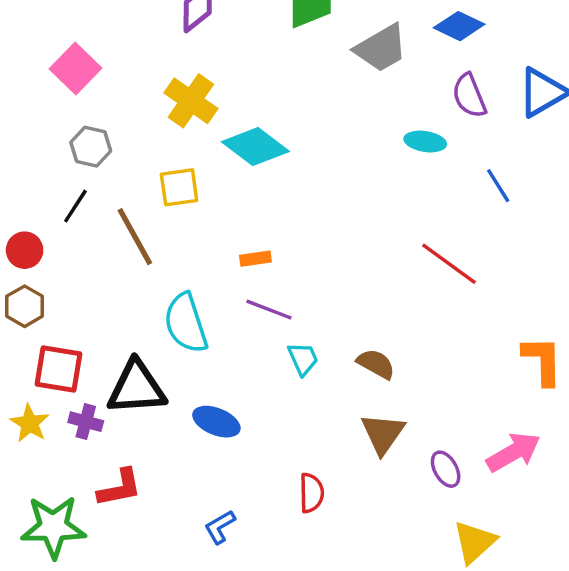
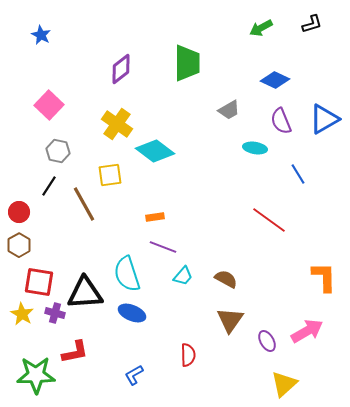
gray trapezoid: (381, 48) -> (229, 110), moved, size x0.7
cyan semicircle: (186, 323) -> (127, 274), moved
cyan trapezoid: (303, 359) -> (183, 276), turned 65

